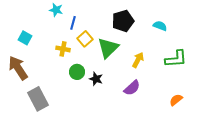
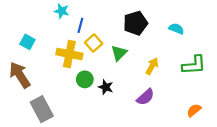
green triangle: (108, 48) -> (119, 53), size x0.7
yellow cross: (63, 49) -> (69, 54), size x1.6

